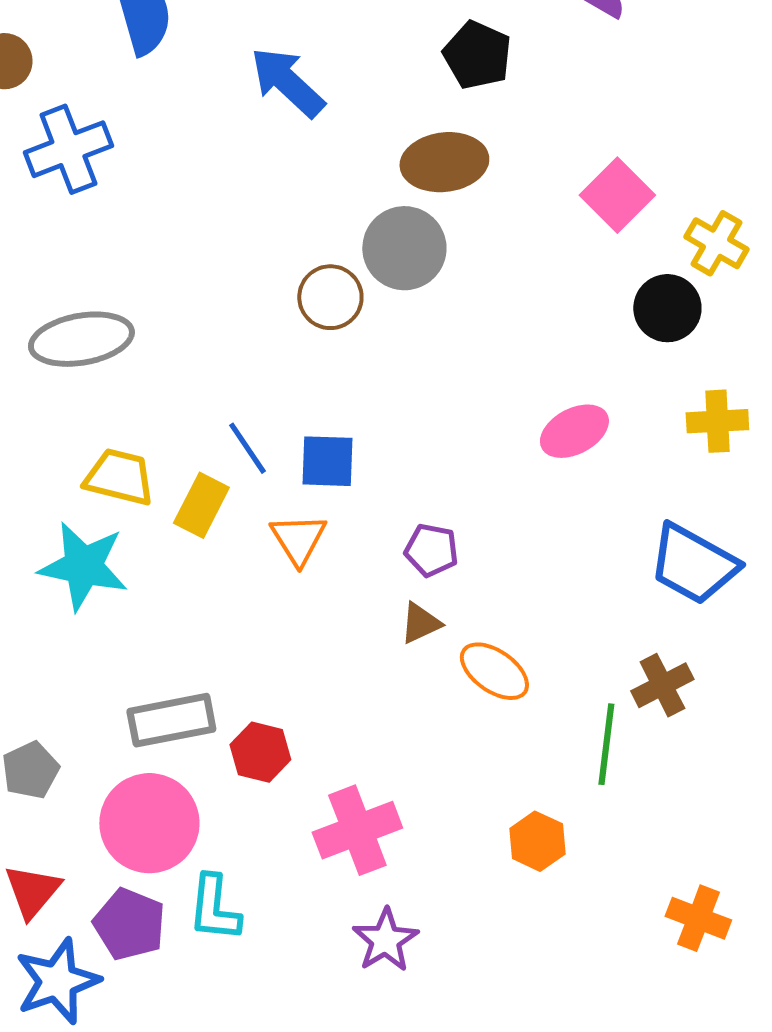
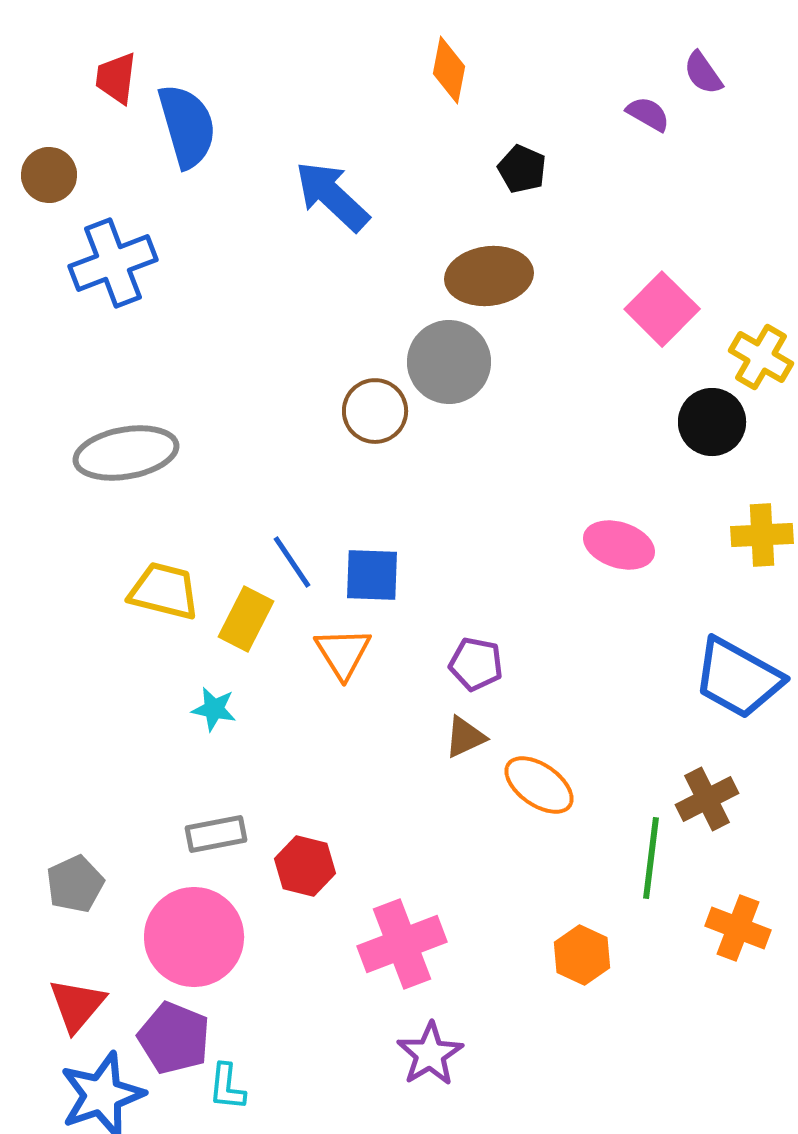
black pentagon: (477, 55) -> (522, 169), size x0.7
pink ellipse: (574, 431) -> (619, 545), turned 46
cyan star: (83, 566) -> (214, 709), moved, size x0.5
gray rectangle: (171, 720) -> (216, 834), size x0.7
cyan L-shape: (214, 908) -> (227, 1087), moved, size x0.7
orange cross: (698, 918) -> (738, 928), moved

